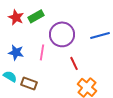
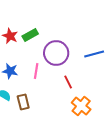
brown rectangle: (29, 83) -> (23, 102), turned 56

